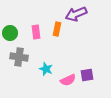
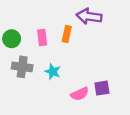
purple arrow: (76, 14) -> (89, 16), turned 30
cyan star: (46, 69) -> (53, 72), moved

